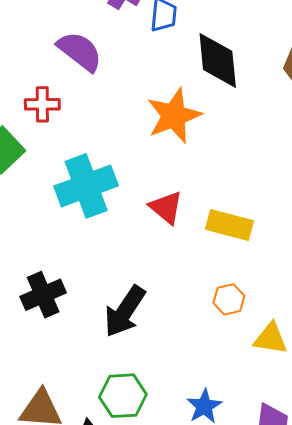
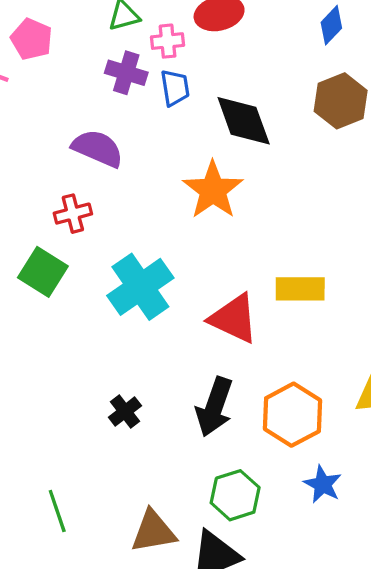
red triangle: (166, 207) -> (234, 319), moved, size x1.4
black cross: (43, 295) -> (125, 412), size x0.7
orange hexagon: (229, 299) -> (292, 415), moved, size x1.8

